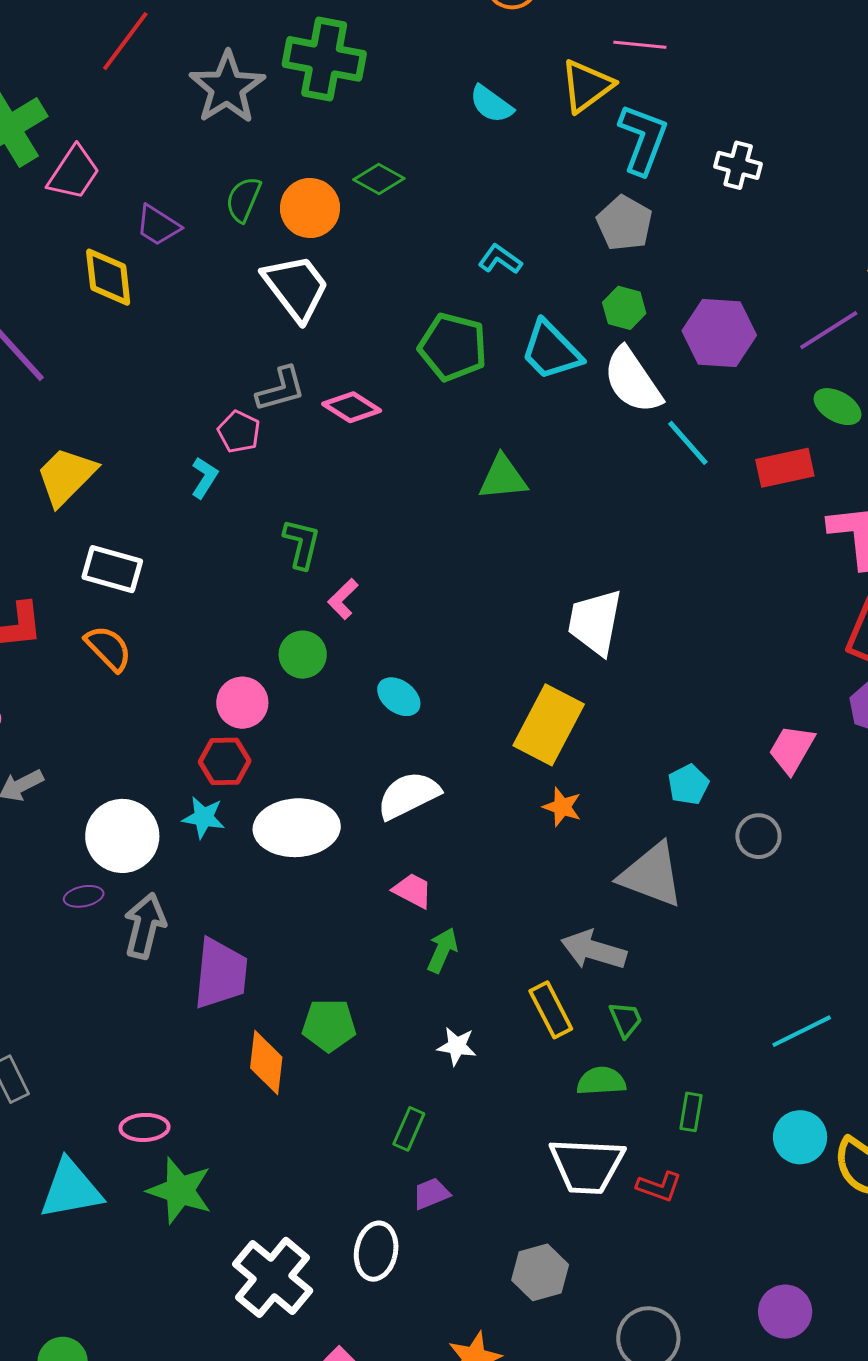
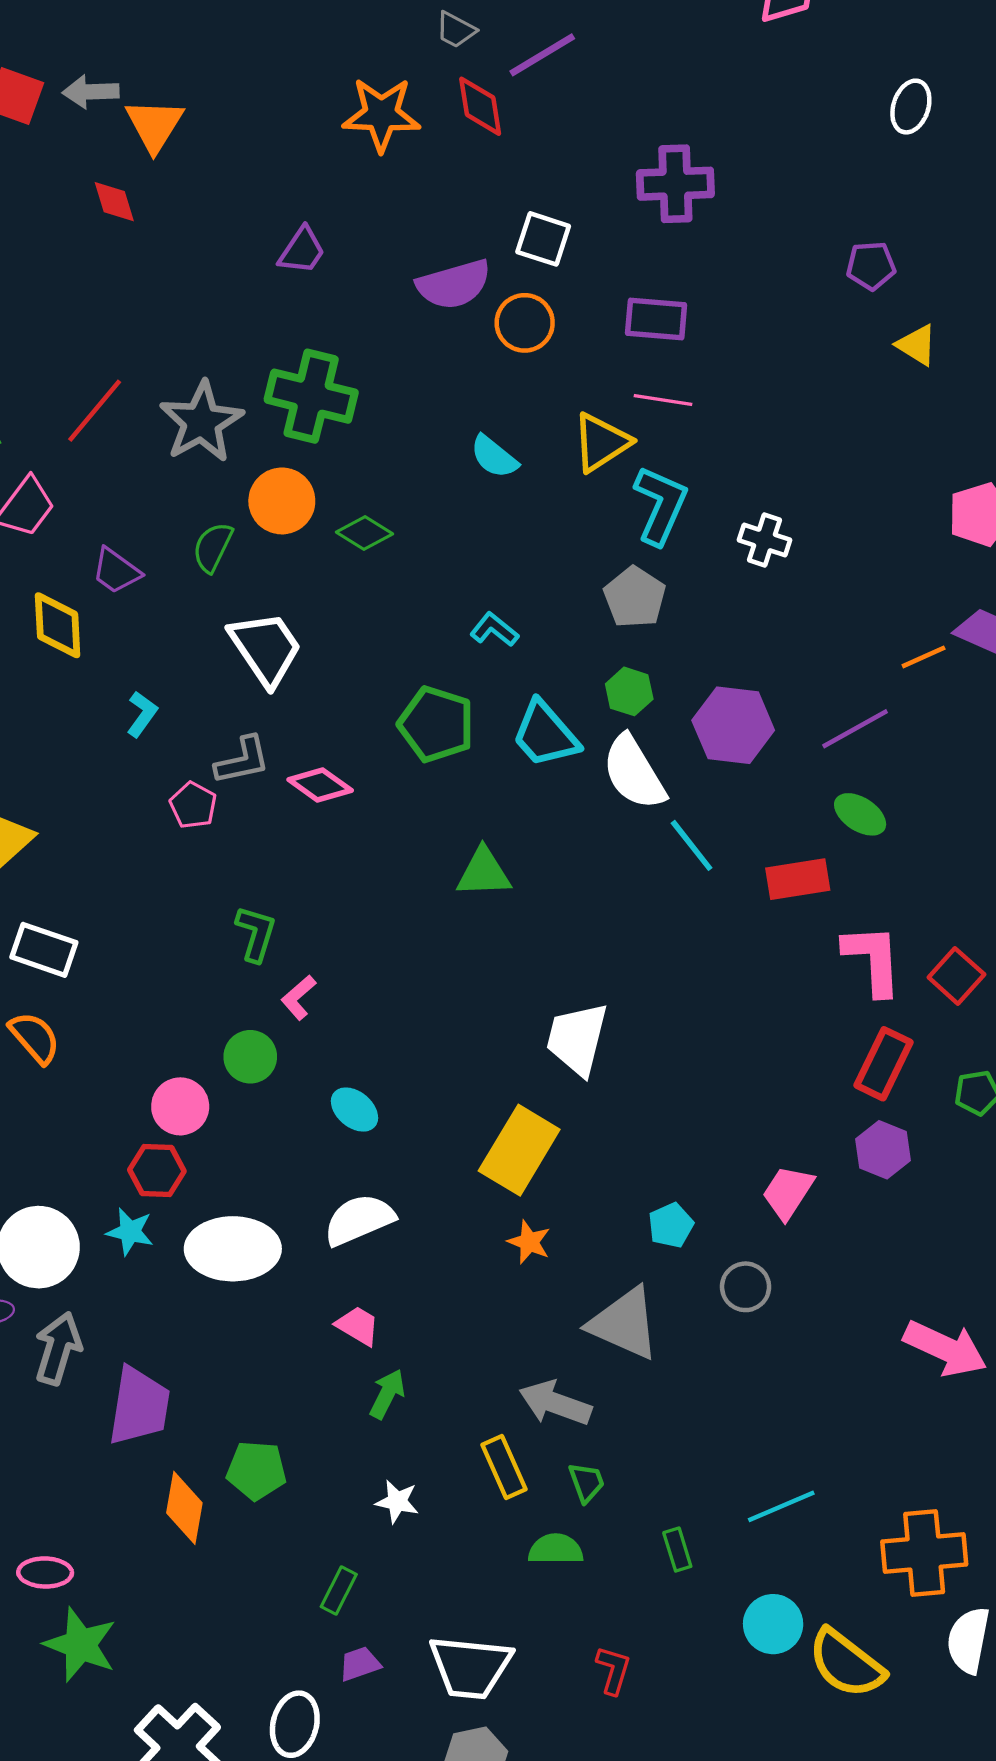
red line: (125, 41) -> (95, 411), moved
orange circle: (310, 208) -> (282, 501), moved
cyan L-shape: (204, 478) -> (142, 714), moved
green rectangle: (691, 1112) -> (677, 1549), moved, turned -30
white trapezoid: (587, 1166) -> (470, 1667), moved
red L-shape: (659, 1187) -> (613, 1670), turned -96

